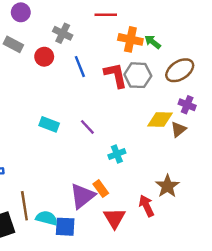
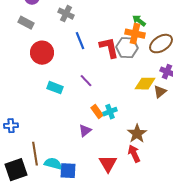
orange cross: (130, 39) -> (135, 34), moved
red circle: (44, 57) -> (42, 53), moved, size x1.5
purple line: (87, 127) -> (86, 81), moved
brown star: (167, 186) -> (137, 134), moved
orange rectangle: (101, 189) -> (97, 112), moved
purple triangle: (82, 196) -> (85, 131), moved, size x0.6

